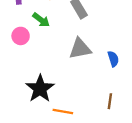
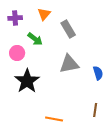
black star: (40, 89) -> (27, 81), moved

